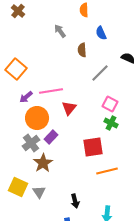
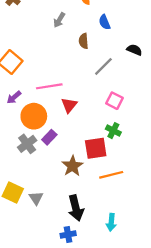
gray arrow: (60, 31) -> (59, 20), turned -112
purple arrow: (26, 97) -> (14, 97), moved
green cross: (111, 123) -> (113, 131), moved
brown star: (43, 163) -> (72, 166), moved
black arrow: (75, 201) -> (76, 208), size x1.6

